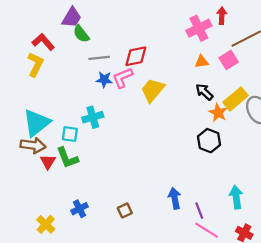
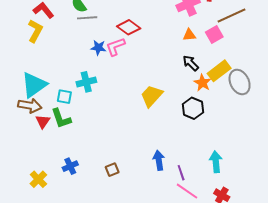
red diamond: (136, 56) -> (129, 27), turned 45
gray line: (99, 58) -> (87, 18), moved
yellow trapezoid: (153, 90) -> (152, 96), moved

